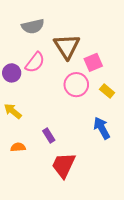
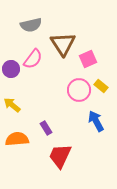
pink circle: (76, 85) -> (79, 90), moved
orange semicircle: (18, 147) -> (17, 139), size x1.6

